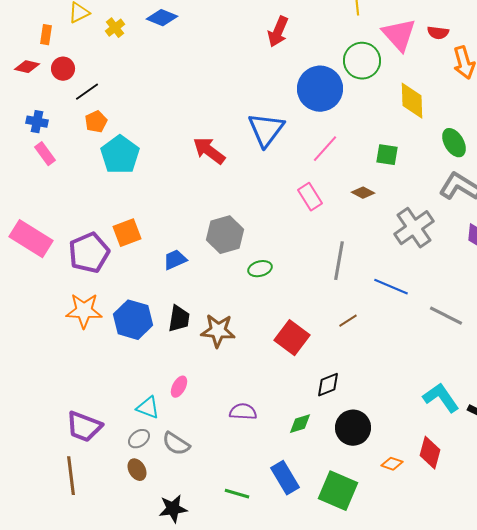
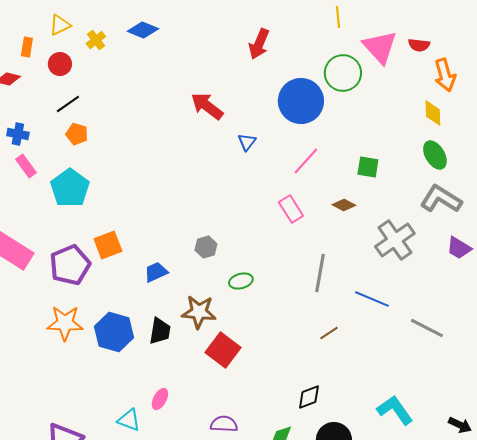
red circle: (63, 69) -> (60, 64), moved
yellow diamond: (412, 101) -> (433, 113), moved, size x0.7
orange pentagon: (96, 122) -> (77, 134), turned -30
blue triangle: (266, 130) -> (247, 142), size x0.5
red arrow: (209, 151) -> (207, 106), moved
cyan pentagon: (120, 155) -> (70, 188), moved
gray hexagon: (225, 235) -> (206, 247), size x0.6
brown star: (218, 331) -> (199, 312), moved
red square: (292, 338) -> (223, 350), moved
cyan L-shape: (441, 398) -> (395, 410), moved

